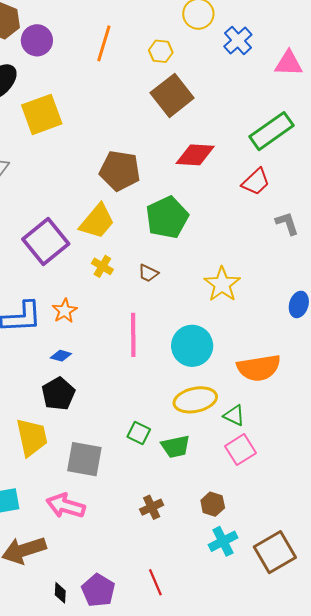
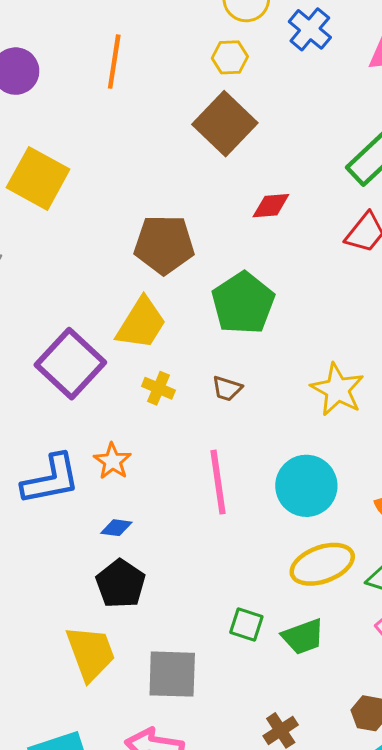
yellow hexagon: (161, 51) -> (230, 57), moved
yellow square: (42, 114) -> (38, 178), turned -33
red diamond: (195, 155) -> (271, 206), size x0.7

